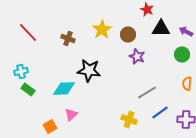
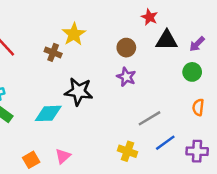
yellow star: (102, 30) -> (74, 34), moved
purple arrow: (186, 32) -> (197, 44), turned -72
purple star: (137, 56) -> (126, 77), moved
pink triangle: (71, 114) -> (63, 156), moved

